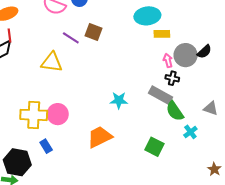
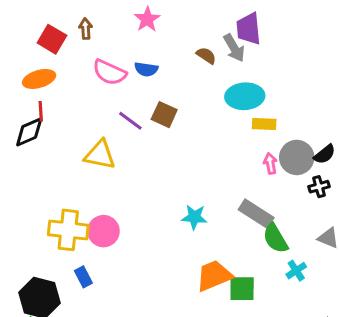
black cross: (172, 78) -> (319, 187), moved, turned -32
orange trapezoid: (100, 137) -> (214, 276), moved
green square: (154, 147) -> (242, 289), turned -30

